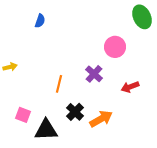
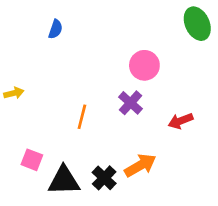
pink circle: (115, 47) -> (144, 65), moved
black cross: (75, 112) -> (104, 178), moved

